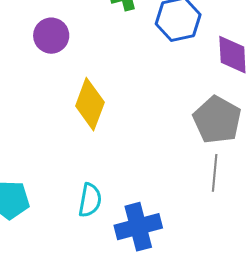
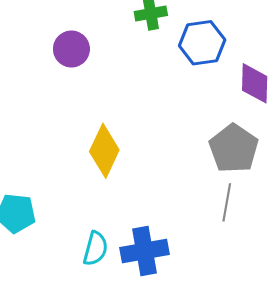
yellow diamond: (90, 104) -> (104, 151), moved
cyan semicircle: (90, 200) -> (95, 249), moved

